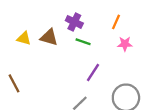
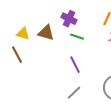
purple line: (93, 72) -> (75, 65), moved, turned -60
brown line: (14, 83) -> (17, 55), moved

